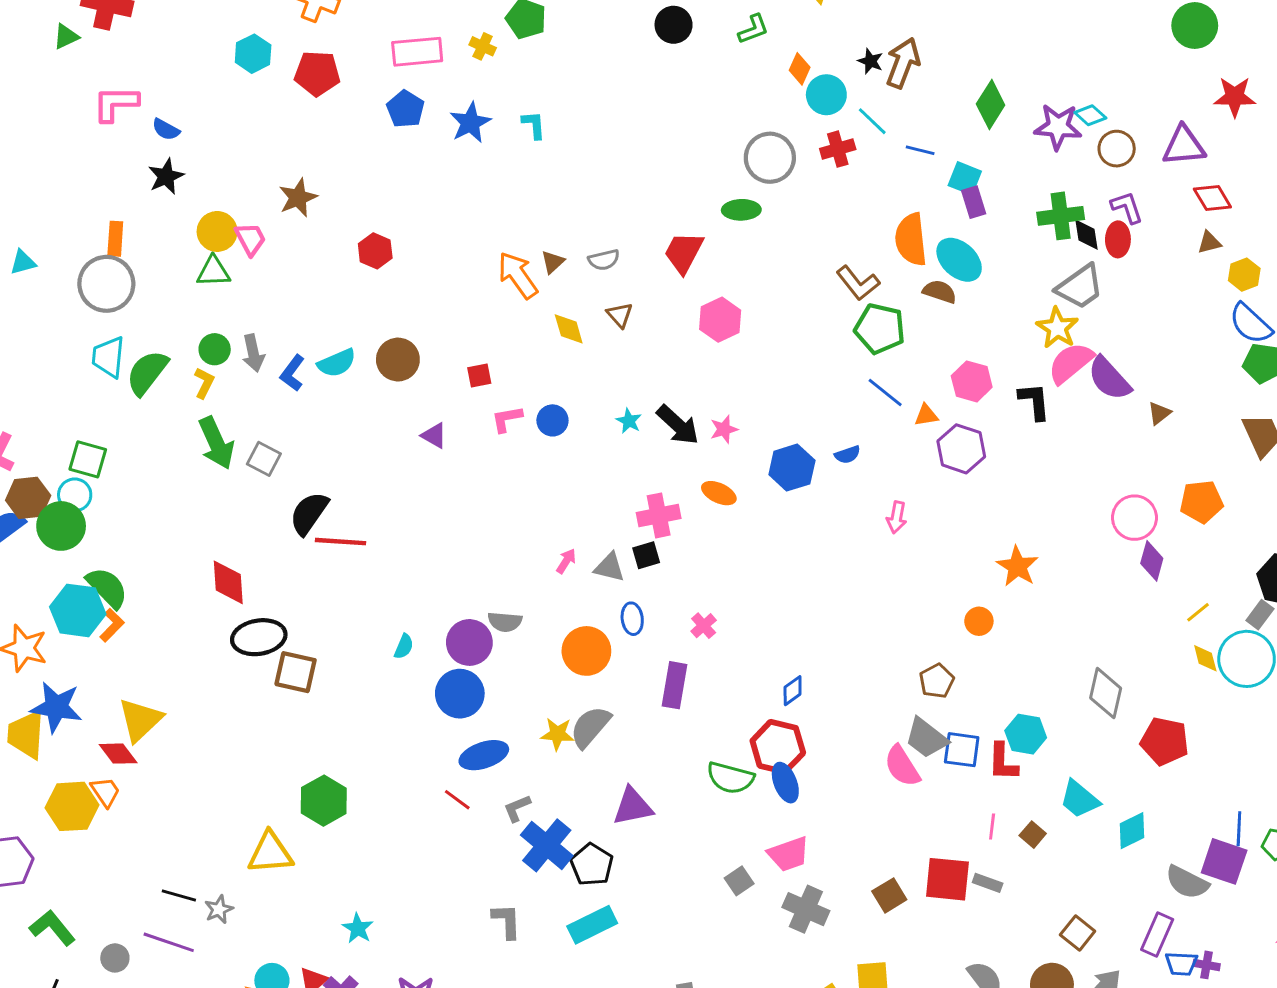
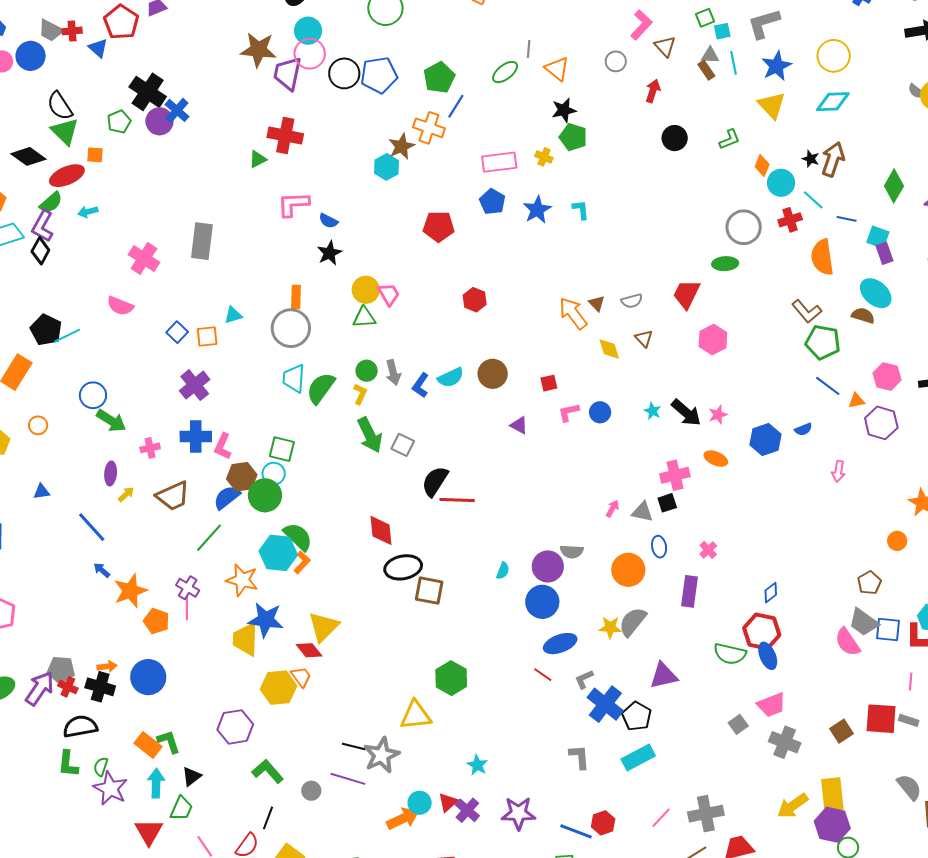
red pentagon: (317, 73) -> (439, 226), moved
brown star: (298, 198) -> (401, 146), moved
orange semicircle: (911, 239) -> (822, 257), moved
brown triangle: (553, 262) -> (597, 303), turned -30
gray star: (219, 909) -> (382, 755), size x1.8

